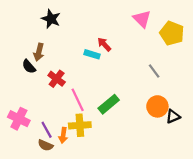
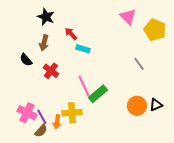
red arrow: (104, 44) -> (71, 34), moved
brown arrow: (39, 52) -> (44, 43), moved
pink line: (78, 100) -> (84, 86), moved
orange circle: (157, 106) -> (137, 106), moved
pink cross: (19, 119) -> (27, 113), moved
brown semicircle: (45, 145) -> (41, 131), turned -72

